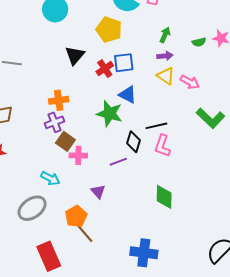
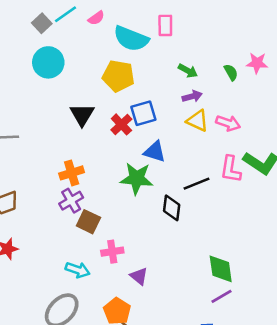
green arrow: (165, 35) -> (188, 71), turned 105
green semicircle: (199, 42) -> (231, 72), turned -96
pink L-shape: (162, 146) -> (231, 169), moved
pink cross: (78, 155) -> (112, 252), moved
purple line: (118, 162) -> (222, 296), moved

